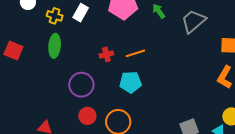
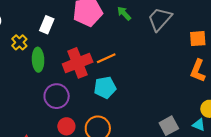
yellow cross: (55, 16) -> (19, 42), moved, turned 35
green ellipse: (55, 46) -> (38, 60), moved
red cross: (106, 54) -> (78, 63), size x2.0

